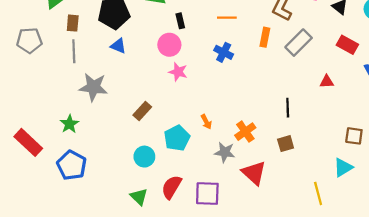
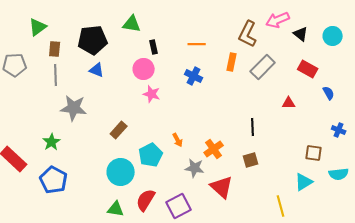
cyan circle: (144, 157) -> (121, 172), size x1.4
purple square: (207, 193) -> (179, 206), turned -30
green triangle: (139, 197) -> (116, 209), turned -36

